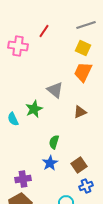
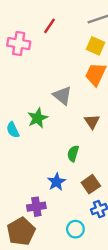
brown triangle: (80, 112) -> (92, 122), turned -40
green semicircle: (54, 142) -> (73, 153), moved
purple cross: (23, 179) -> (36, 207), moved

